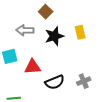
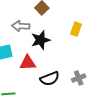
yellow rectangle: (80, 32) -> (76, 29), turned 32
black star: (54, 36) -> (41, 40), moved

